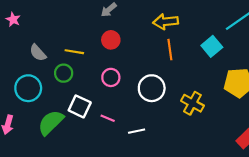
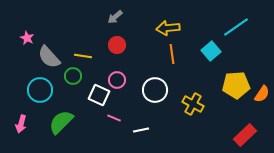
pink star: (13, 19) -> (27, 38), moved
gray semicircle: (38, 53) -> (49, 57), size x1.4
white square: (80, 106) -> (99, 95), moved

